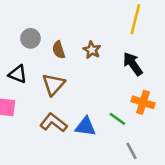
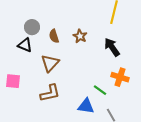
black triangle: (18, 74) -> (25, 45), moved
brown L-shape: (53, 123) -> (50, 93), turned 130
blue triangle: (85, 127) -> (86, 106), moved

